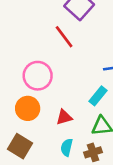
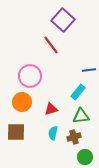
brown square: (20, 146) -> (16, 132), turned -30

